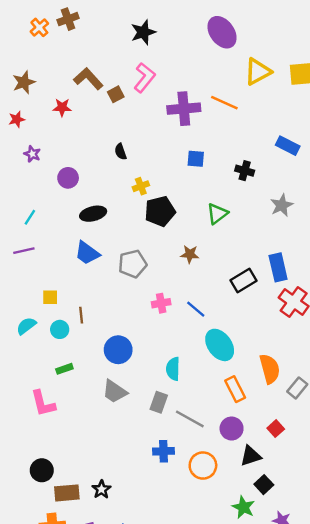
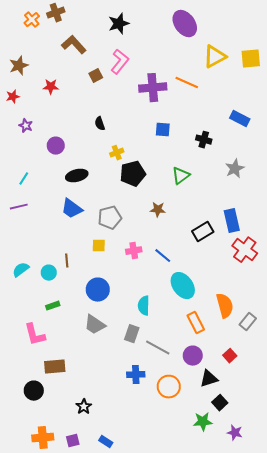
brown L-shape: (88, 79) -> (74, 45), moved
yellow square: (50, 297) -> (99, 246), moved
brown rectangle: (67, 493) -> (55, 367), moved
green star: (243, 507) -> (203, 422), turned -30

